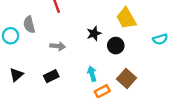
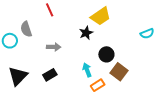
yellow trapezoid: (126, 18) -> (101, 16), moved, turned -90
black circle: (116, 46) -> (106, 54), moved
black triangle: (16, 75) -> (18, 76), size x1.5

